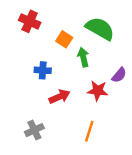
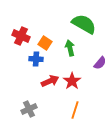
red cross: (30, 21) -> (21, 36), moved
orange square: (64, 39) -> (45, 43), moved
red star: (98, 91) -> (72, 81), moved, turned 30

